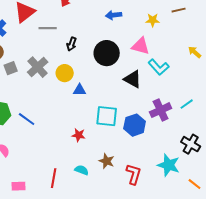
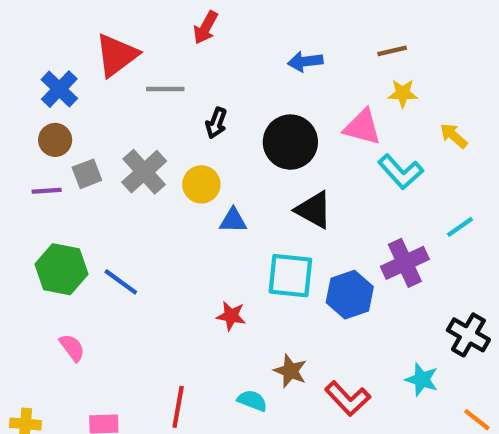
brown line: (179, 10) -> (392, 51), moved
yellow star: (153, 20) -> (403, 93), moved
yellow arrow: (195, 52) -> (454, 136), moved
black triangle: (133, 79) -> (314, 210), moved
cyan line: (187, 104) -> (460, 227), moved
cyan star: (169, 165) -> (422, 379), size x0.7
cyan semicircle: (82, 170) -> (252, 401), moved
red L-shape: (134, 174) -> (348, 399), turned 120

